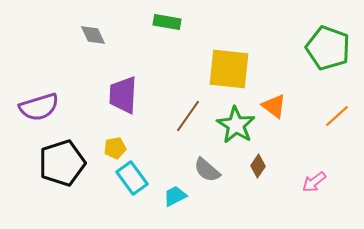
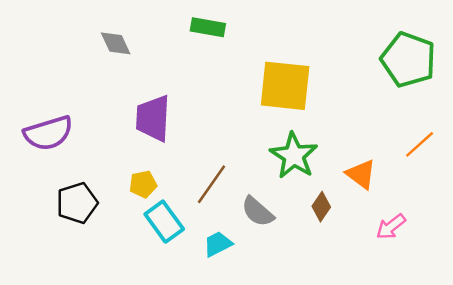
orange triangle: (274, 106) -> (361, 174), moved
brown line: (188, 116) -> (212, 184), moved
black pentagon: (62, 163) -> (77, 203), size x0.7

